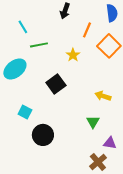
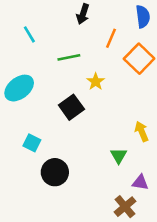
green line: (39, 45) -> (69, 57), moved
yellow star: (73, 55) -> (96, 82), moved
yellow arrow: (103, 96) -> (142, 131), moved, turned 49

